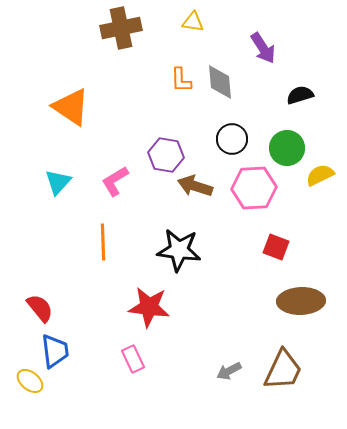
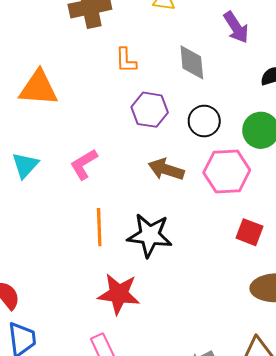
orange L-shape: (181, 80) -> (126, 60), moved
orange triangle: (71, 107) -> (38, 88), turned -30
purple hexagon: (166, 155) -> (150, 110), moved
orange line: (103, 242) -> (99, 227), moved

